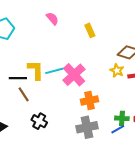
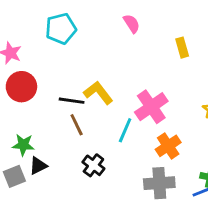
yellow L-shape: (36, 70) -> (98, 93), turned -45
cyan line: (54, 71) -> (125, 130), moved, turned -60
orange cross: (90, 100) -> (168, 146), turned -30

